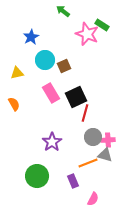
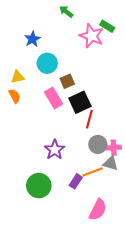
brown square: (64, 66) -> (67, 81), moved
orange semicircle: (14, 104) -> (15, 96), moved
purple rectangle: (73, 181) -> (76, 181), moved, turned 56
pink semicircle: (93, 199) -> (98, 210), size x1.5

